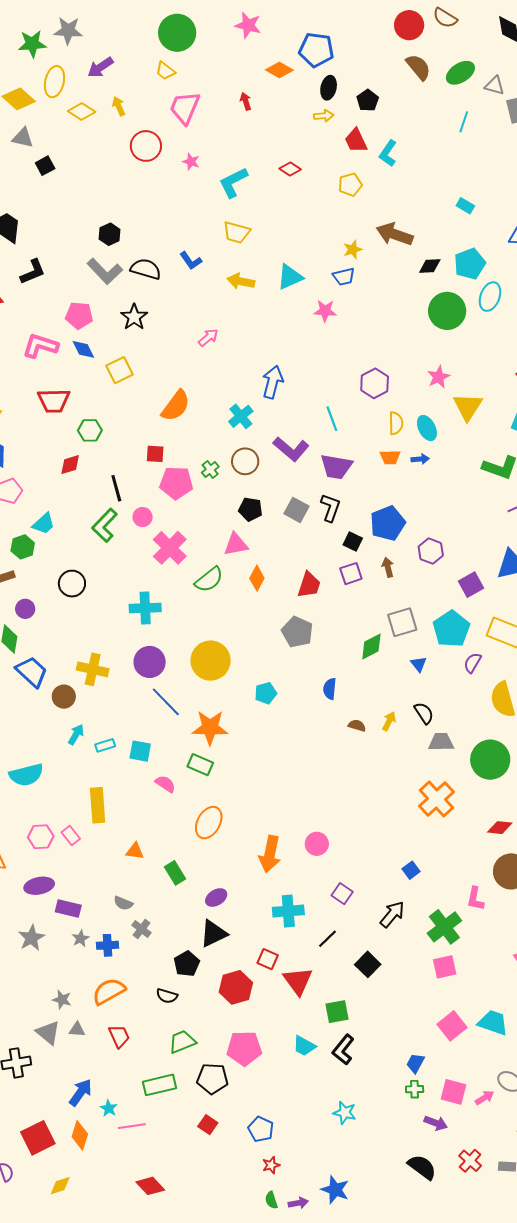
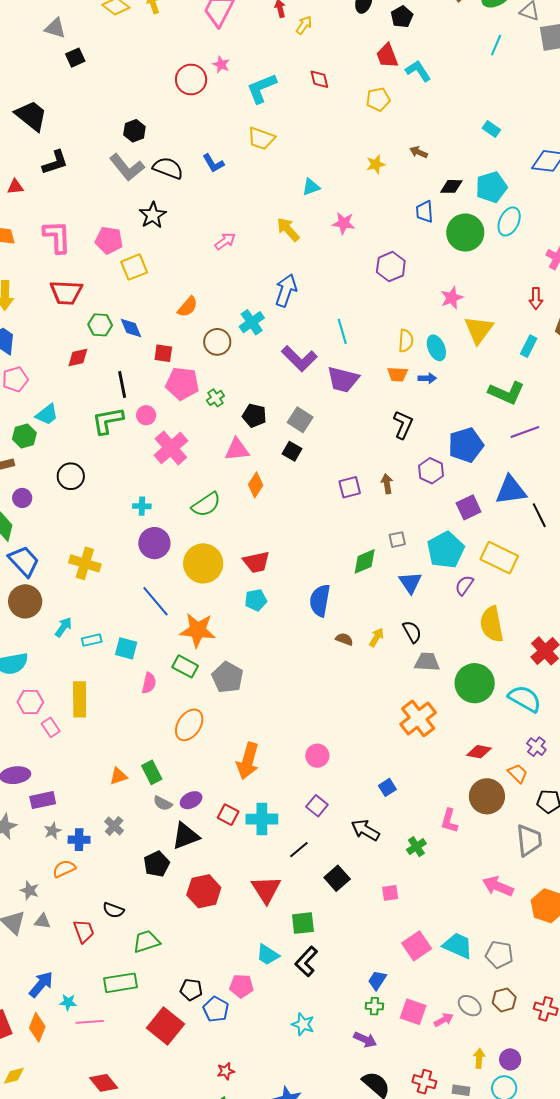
yellow arrow: (324, 116) -> (304, 25), moved, turned -54
red circle: (146, 146) -> (191, 80), moved
cyan L-shape: (388, 153) -> (418, 71), turned 108
red diamond: (290, 169) -> (319, 79), turned 40
brown arrow: (395, 234) -> (419, 152), size x0.5
cyan triangle: (290, 277) -> (311, 187), size x0.7
blue trapezoid: (344, 277) -> (425, 212), moved, turned 95
yellow arrow: (241, 281) -> (288, 229), moved, turned 32
pink pentagon: (79, 315) -> (109, 240), moved
pink L-shape: (40, 346) -> (57, 237), turned 66
blue diamond: (83, 349) -> (131, 328), moved
purple hexagon: (375, 383) -> (391, 267), moved
orange semicircle: (176, 406) -> (188, 307), size x0.7
brown circle: (245, 461) -> (217, 342), moved
green cross: (210, 470) -> (215, 398), moved
black L-shape: (330, 508) -> (403, 425), moved
blue pentagon: (388, 523) -> (466, 445), moved
green L-shape: (105, 525) -> (108, 421), turned 32
black square: (353, 542) -> (292, 451), moved
green semicircle: (209, 580) -> (206, 505), moved
red trapezoid: (309, 585) -> (256, 562), moved, turned 56
cyan cross: (145, 608) -> (142, 506), size x0.6
gray square: (402, 622) -> (397, 540), size x0.6
gray pentagon: (297, 632) -> (227, 677), moved
purple circle: (150, 662) -> (154, 543), moved
blue triangle: (419, 664) -> (410, 583), size x1.4
blue semicircle: (330, 689) -> (320, 600), size x1.5
brown circle: (64, 697) -> (25, 601), moved, size x1.4
pink semicircle: (165, 784) -> (149, 683), turned 65
pink hexagon: (41, 837) -> (30, 702), moved
pink circle: (317, 844) -> (317, 756), moved
orange triangle: (135, 851) -> (118, 776), moved, turned -30
gray semicircle: (123, 903) -> (163, 803), moved
purple rectangle: (68, 909) -> (43, 800), turned -30
black arrow: (392, 914) -> (365, 830), turned -104
green cross: (444, 927) -> (416, 847), size x0.6
red square: (268, 959) -> (228, 815), moved
pink square: (445, 967) -> (390, 893), moved, size x0.7
orange semicircle: (109, 991) -> (64, 869), moved, size x0.7
black semicircle: (167, 996) -> (113, 910), moved
pink pentagon: (244, 1048) -> (241, 986), moved, size x0.7
black pentagon: (212, 1079) -> (191, 990), moved, size x0.7
cyan star: (109, 1108) -> (68, 1002), turned -30
purple arrow: (436, 1123) -> (365, 1040), moved
red square: (208, 1125) -> (166, 1026), size x1.8
blue pentagon: (261, 1129) -> (216, 1009), moved
red cross: (470, 1161) -> (424, 1082), turned -30

